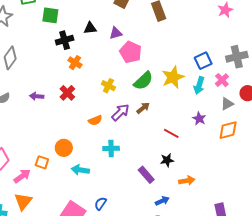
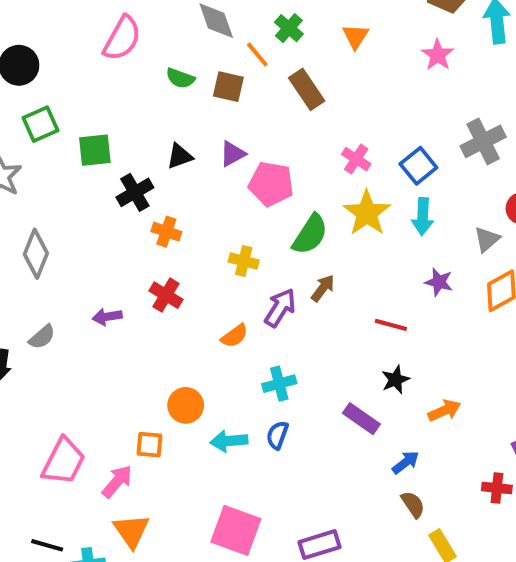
pink cross: (222, 80) -> (356, 159), moved
blue semicircle: (100, 204) -> (277, 435), moved

